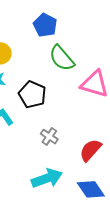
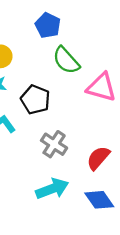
gray cross: (49, 137) -> (54, 144), size x1.4

